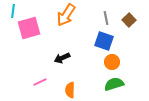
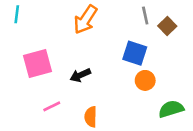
gray line: (106, 18) -> (145, 16), moved
pink square: (29, 28) -> (37, 64), moved
green semicircle: (114, 84) -> (171, 109), moved

